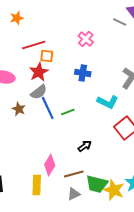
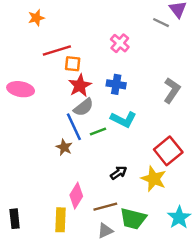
red star: (39, 72) -> (80, 86), moved
gray semicircle: (39, 92) -> (83, 107), moved
cyan L-shape: (108, 102) -> (123, 119), moved
brown star: (19, 109) -> (64, 147), moved
yellow star: (114, 190) -> (154, 179), moved

